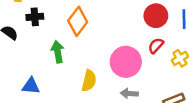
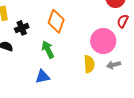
yellow semicircle: (89, 81) -> (89, 64), moved
blue triangle: (31, 86) -> (42, 77), moved

